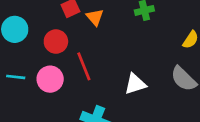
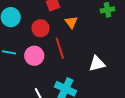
orange triangle: (95, 17) -> (71, 22), moved

